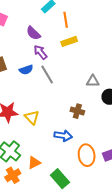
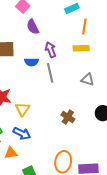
purple semicircle: (33, 33) -> (33, 27), moved
gray triangle: (93, 81) -> (88, 80), moved
blue arrow: (63, 136) -> (22, 133), moved

